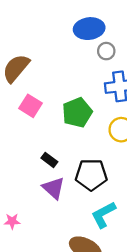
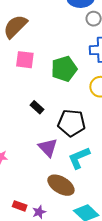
pink square: (30, 106) -> (25, 60), turned -30
purple triangle: (54, 188) -> (48, 148), moved

